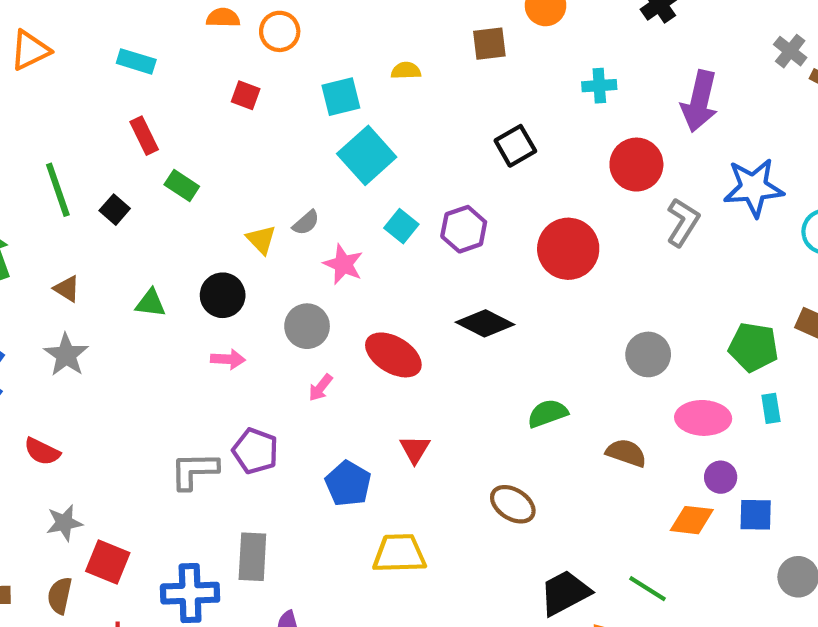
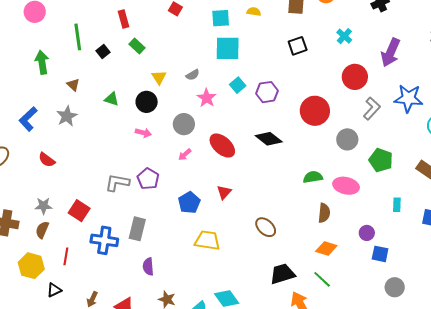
cyan cross: (599, 86) -> (344, 36), turned 35
black square: (515, 146) -> (298, 46), moved
cyan square: (367, 155) -> (228, 48), turned 32
yellow triangle: (261, 239) -> (159, 77), moved
green pentagon: (753, 347) -> (381, 160), moved
gray circle: (648, 354) -> (347, 139), moved
green semicircle: (548, 413) -> (313, 177), moved
pink ellipse: (703, 418) -> (346, 186), moved
brown semicircle: (626, 453) -> (324, 213), turned 66
orange diamond: (692, 520) -> (326, 249), moved
gray star: (64, 523) -> (43, 206), moved
red square: (108, 562) -> (79, 211), moved

